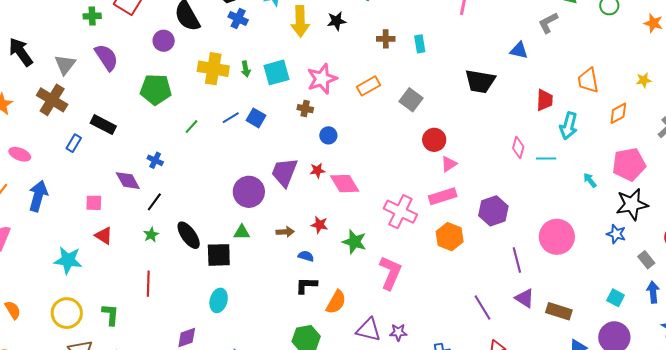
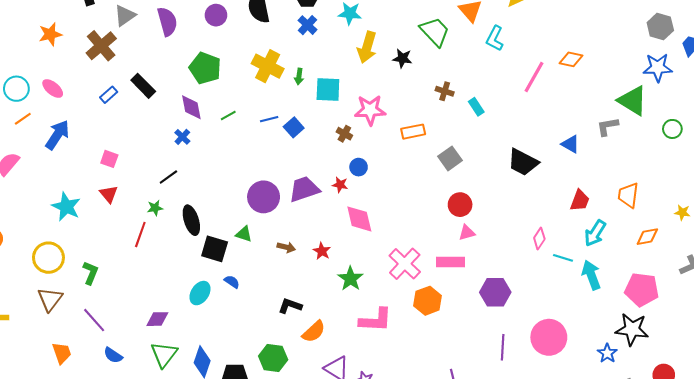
purple circle: (164, 41) -> (216, 15), moved
cyan rectangle: (420, 44) -> (476, 107), turned -42
red star: (317, 170) -> (340, 185), moved
purple trapezoid: (284, 172) -> (304, 189), turned 32
cyan arrow: (590, 180) -> (591, 275), moved, size x1.8
purple diamond: (128, 181) -> (191, 107), moved
orange hexagon: (450, 237) -> (428, 301), moved
blue semicircle: (306, 256) -> (232, 282), moved
pink L-shape: (390, 273) -> (376, 320), turned 52
red line: (148, 284) -> (140, 234), moved

